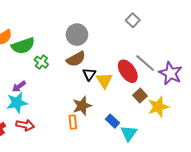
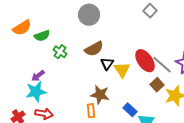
gray circle: (77, 35) -> (89, 15), moved
green semicircle: (23, 46) -> (42, 36), size x0.7
gray line: (145, 63) -> (162, 65), moved
brown star: (82, 106) -> (100, 95), turned 30

